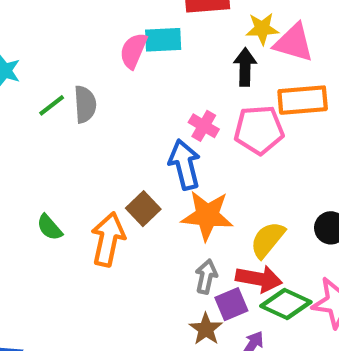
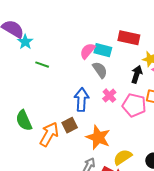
gray semicircle: (85, 104) -> (100, 70), moved, turned -48
green line: (52, 105) -> (42, 65), turned 40
blue arrow: (185, 164) -> (81, 100), moved
green semicircle: (50, 227) -> (24, 120), size x1.5

